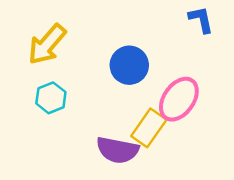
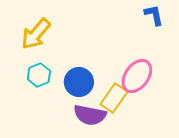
blue circle: (129, 65) -> (79, 82), moved

